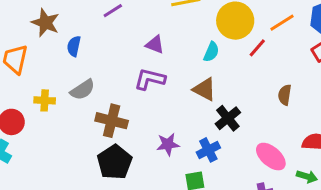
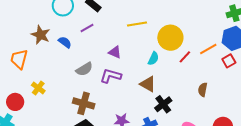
orange line: (282, 23) -> (208, 49), moved
blue semicircle: (74, 46) -> (65, 42), moved, turned 112
gray semicircle: (82, 90) -> (84, 69), moved
yellow cross: (45, 100) -> (38, 88), turned 32

